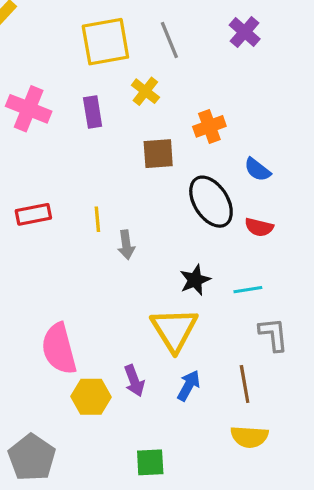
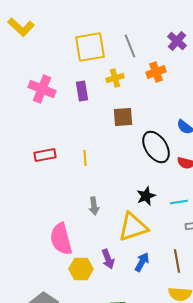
yellow cross: (145, 91) -> (115, 78), turned 36
orange cross: (209, 126) -> (156, 72), moved
gray arrow: (126, 245) -> (94, 206), moved
yellow triangle: (174, 330) -> (133, 227), turned 44

